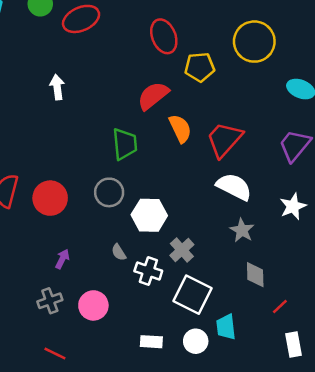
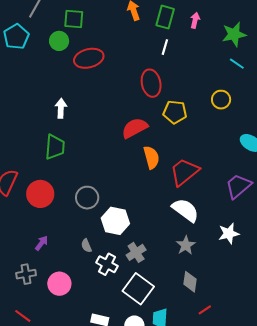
yellow circle: (254, 42) -> (221, 100), size x0.6
green trapezoid: (125, 144) -> (55, 147), moved

